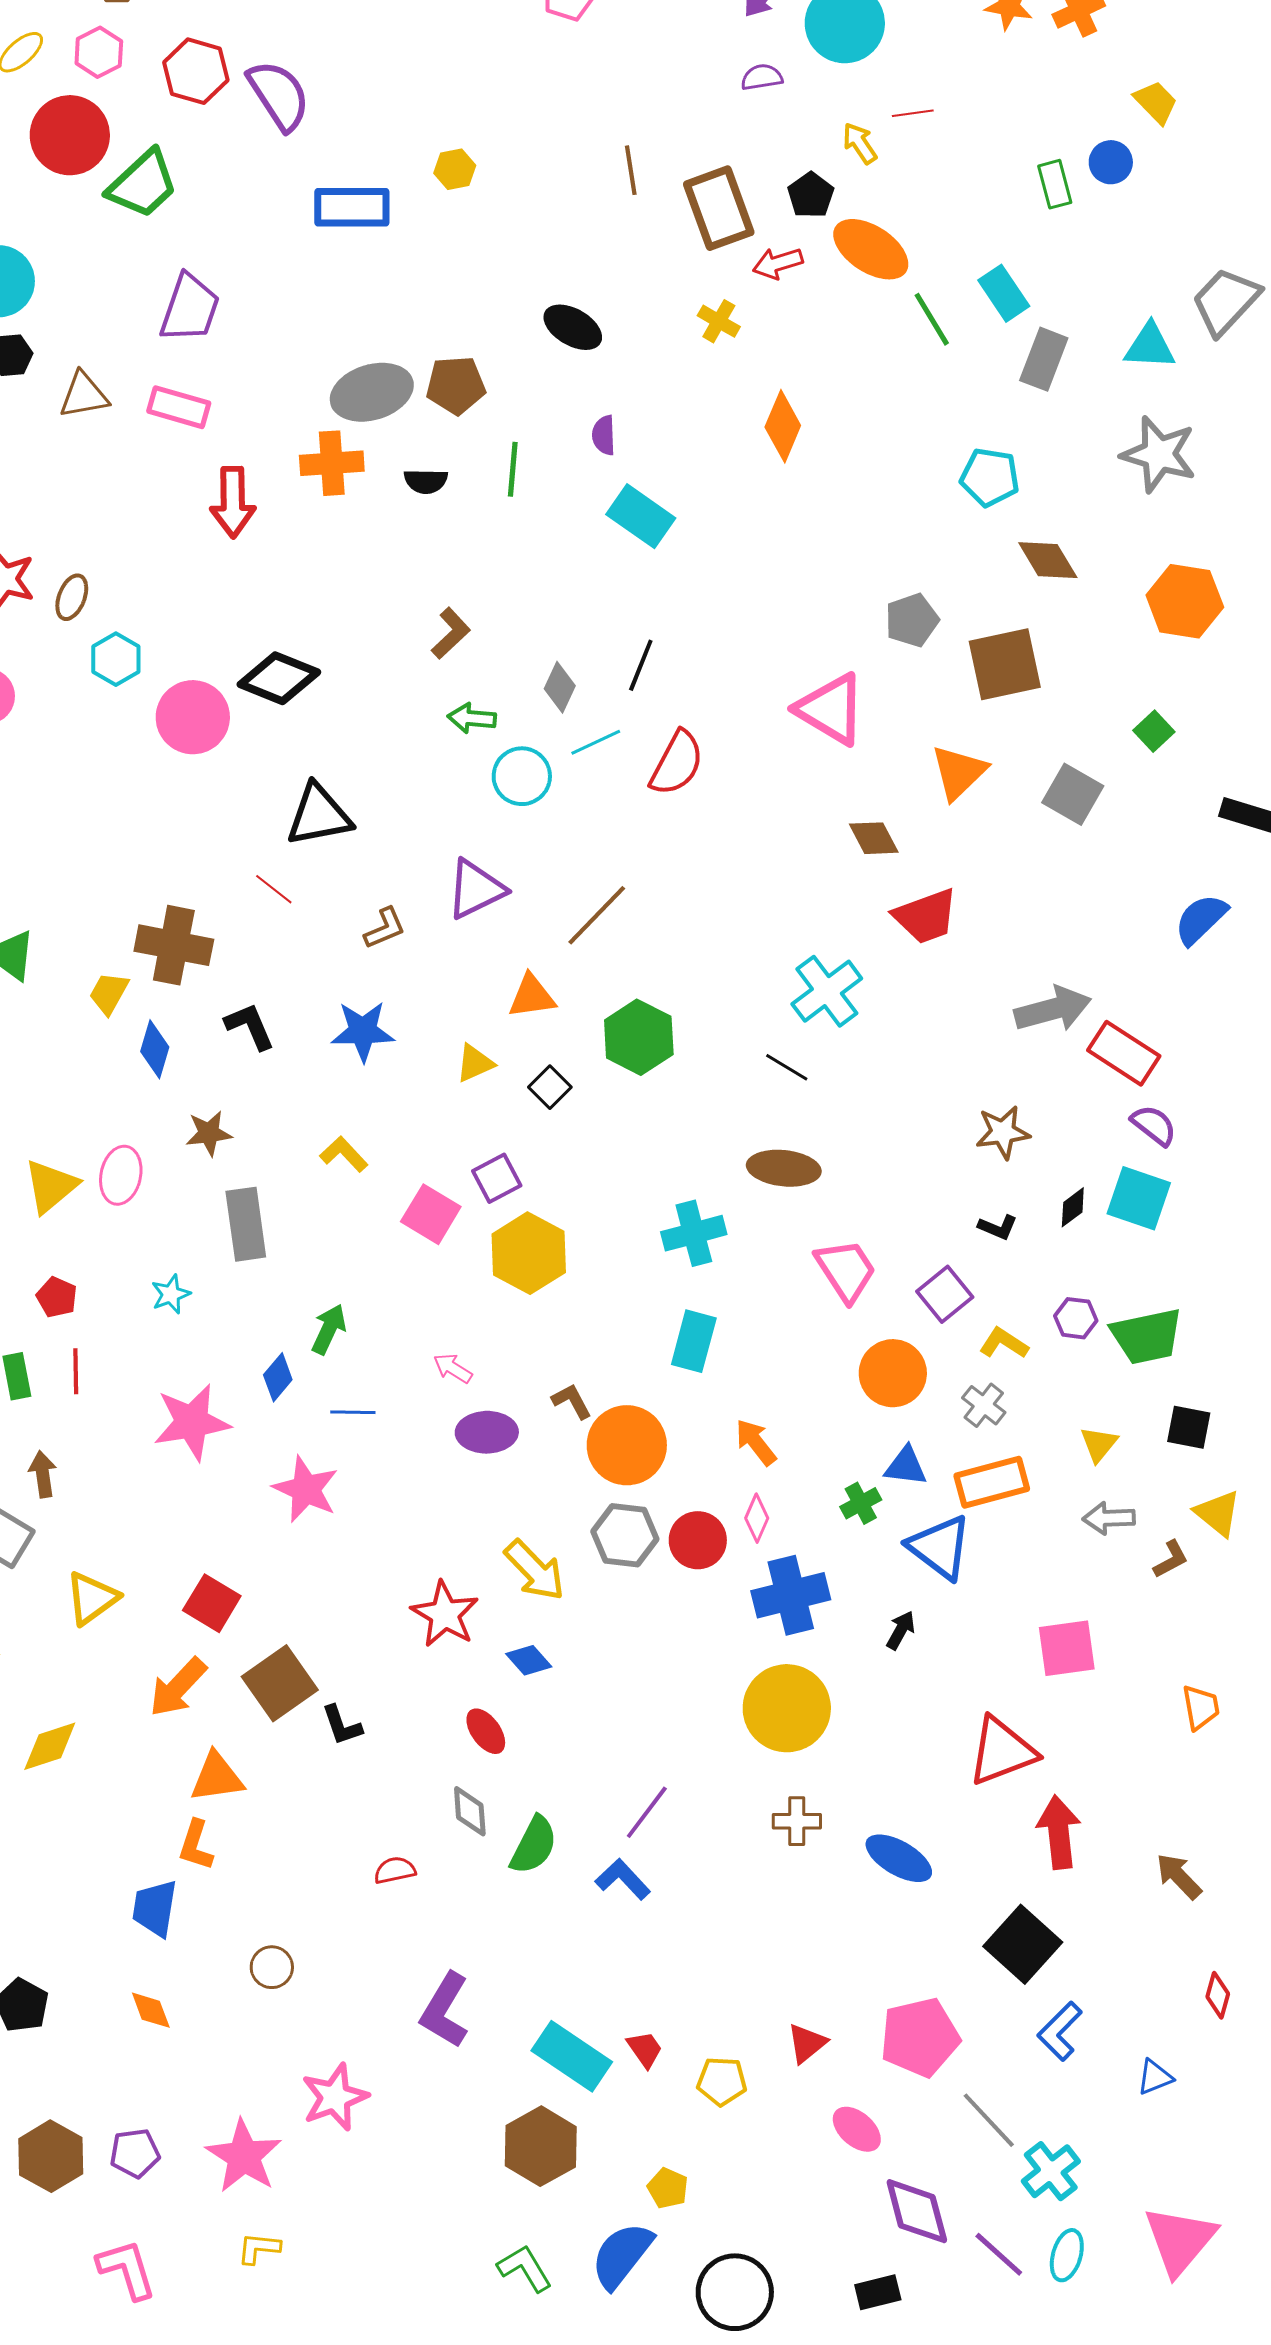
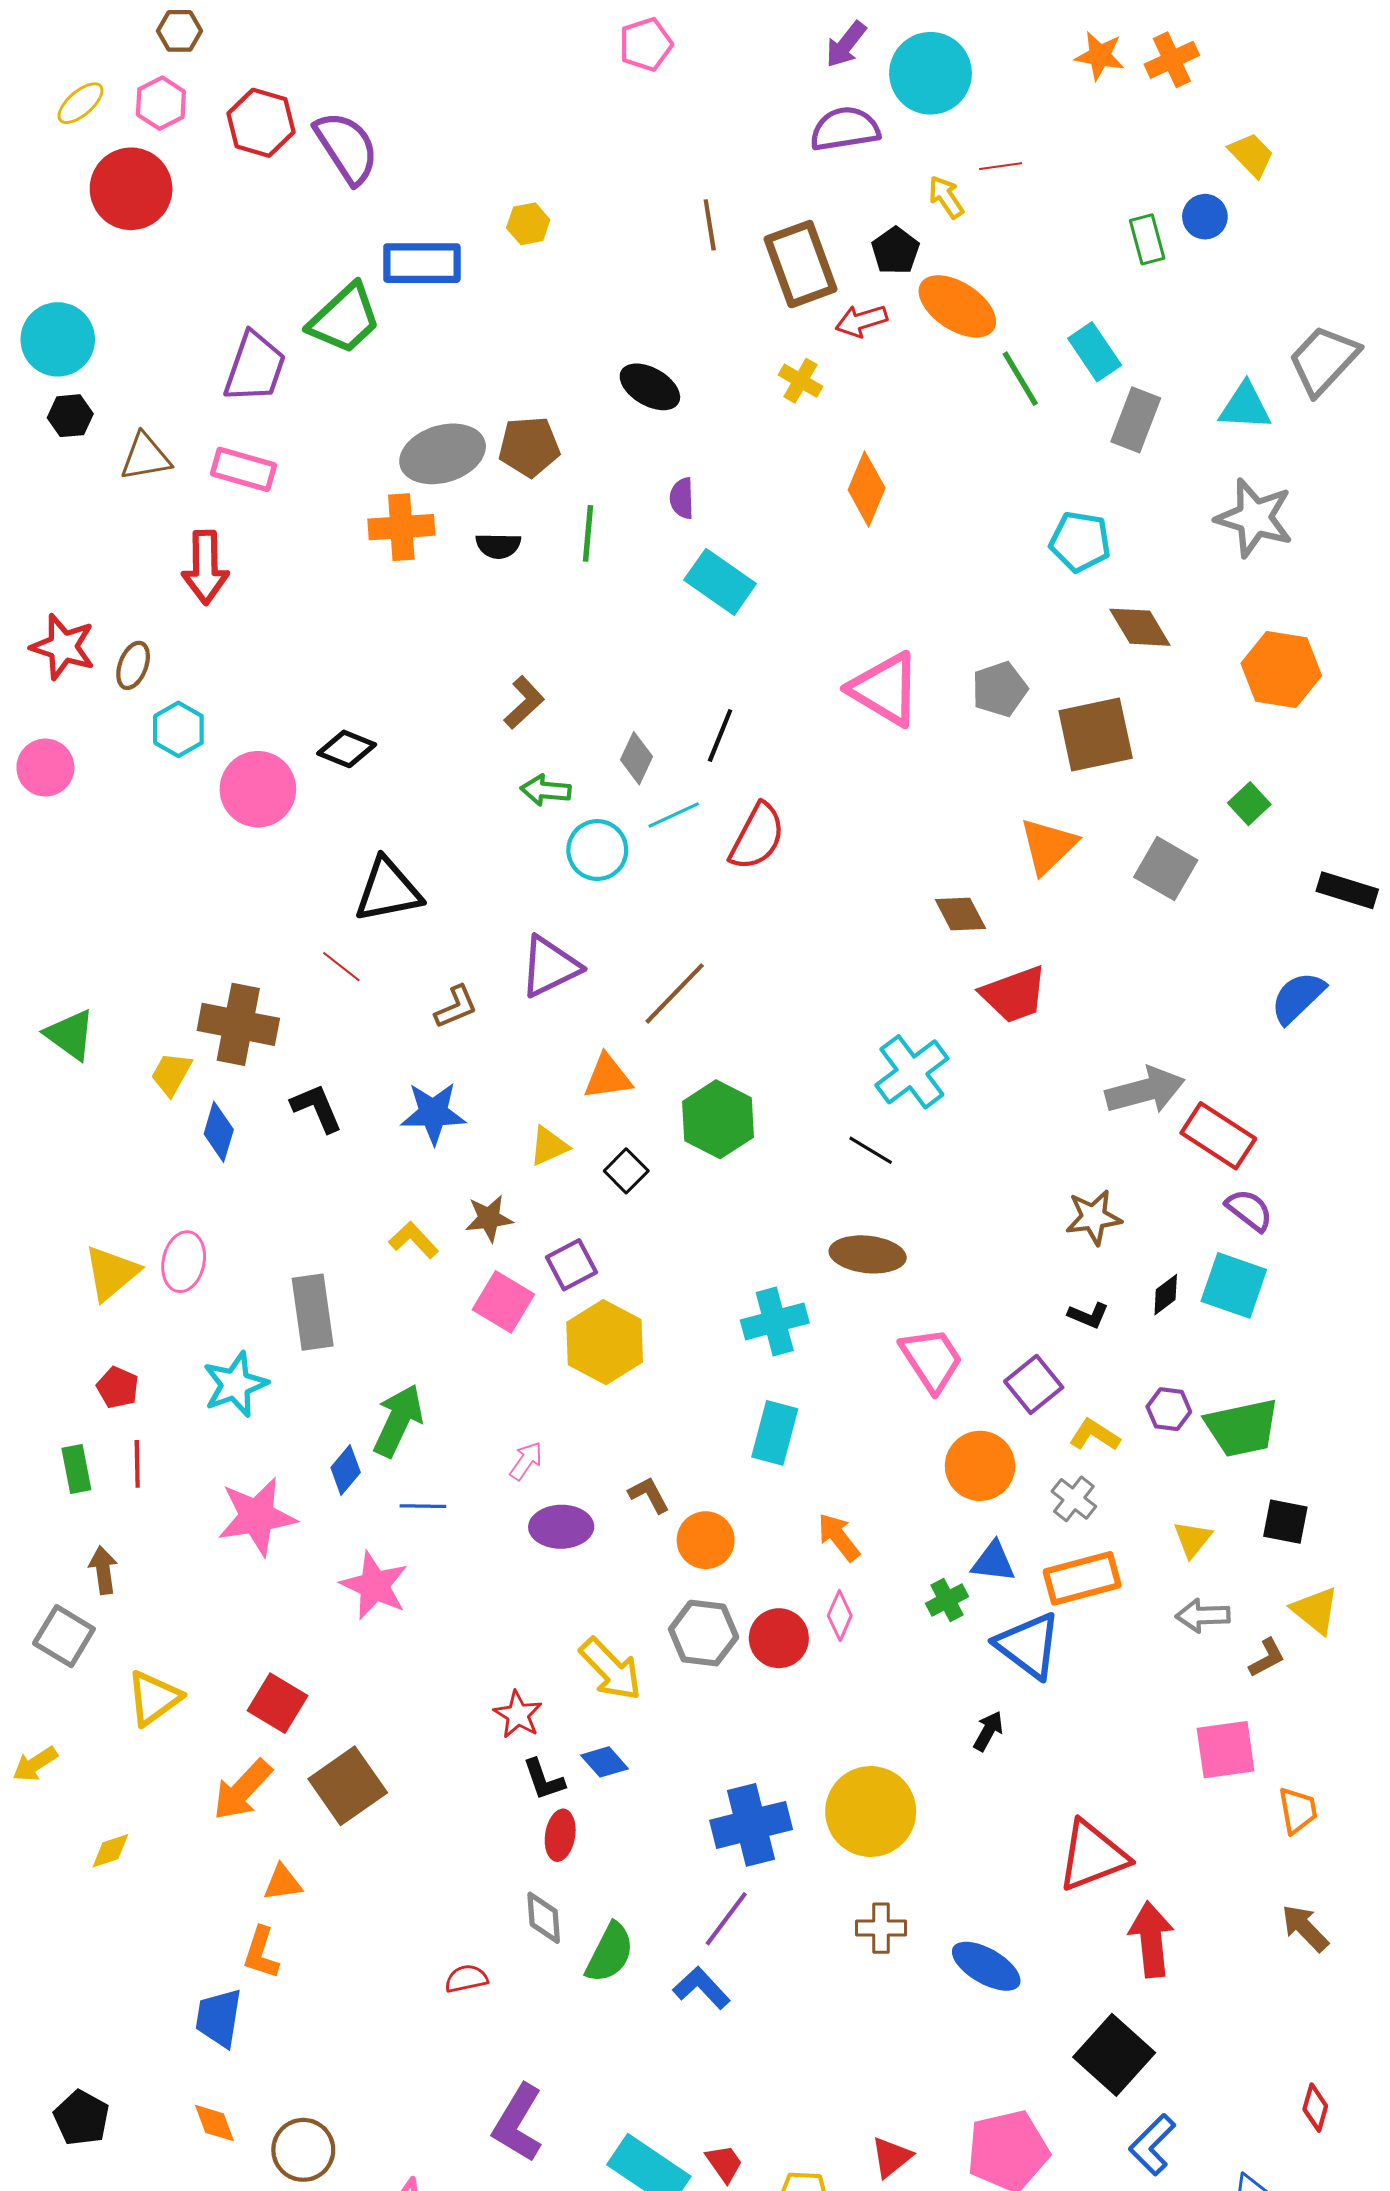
purple semicircle: (762, 77) -> (845, 129), size x1.6
green trapezoid: (143, 184) -> (345, 319), moved
red arrow: (233, 502) -> (205, 567), moved
black diamond: (279, 678) -> (347, 749), size x0.7
pink triangle: (831, 709) -> (885, 689), moved
brown star: (209, 1133) -> (489, 1218), moved
cyan star: (171, 1294) -> (235, 1384), size x1.6
green arrow: (329, 1329) -> (398, 1421), size x1.4
pink arrow: (453, 1368) -> (526, 1461), turned 93
orange circle: (627, 1445) -> (706, 1540), size x0.7
blue cross: (791, 1595) -> (751, 1825), moved
red star: (445, 1614) -> (518, 1715), size x0.7
pink square: (1067, 1648) -> (1226, 1750), moved
black L-shape: (342, 1725) -> (544, 1780), moved
red ellipse: (486, 1731) -> (560, 1835), turned 45
yellow diamond: (50, 1746) -> (110, 1851), size x0.7
orange triangle: (217, 1777) -> (283, 1883), size x0.7
brown arrow: (1179, 1876) -> (1305, 1928), moved
brown circle: (272, 1967) -> (303, 2150), moved, size x1.4

